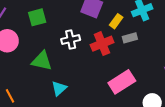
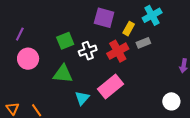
green square: (37, 17) -> (65, 41), moved
pink rectangle: (122, 82) -> (111, 87), moved

